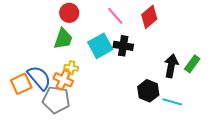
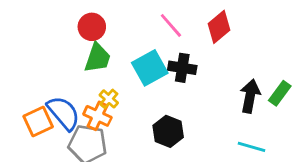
red circle: (69, 13) -> (92, 27), moved
yellow cross: (71, 68) -> (109, 99), turned 32
black hexagon: (148, 91) -> (168, 131), moved

